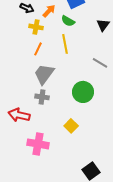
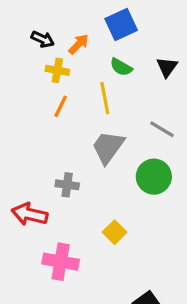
green semicircle: (68, 21) -> (121, 67), moved
gray trapezoid: (44, 74) -> (108, 147), moved
green circle: (83, 92) -> (154, 177), moved

